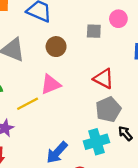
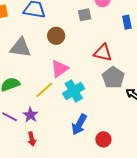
cyan cross: (96, 142) -> (74, 91), moved

